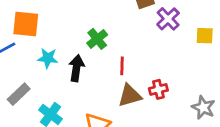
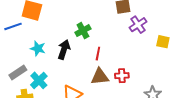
cyan star: (48, 58) -> (38, 48), moved
gray rectangle: (19, 94) -> (18, 72), moved

